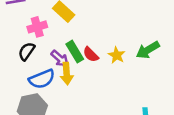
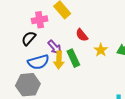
green rectangle: (75, 52) -> (73, 58), moved
red semicircle: (91, 54) -> (82, 35), moved

